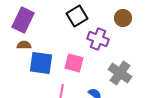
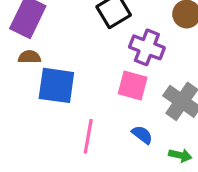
pink square: (74, 63) -> (133, 85), moved

